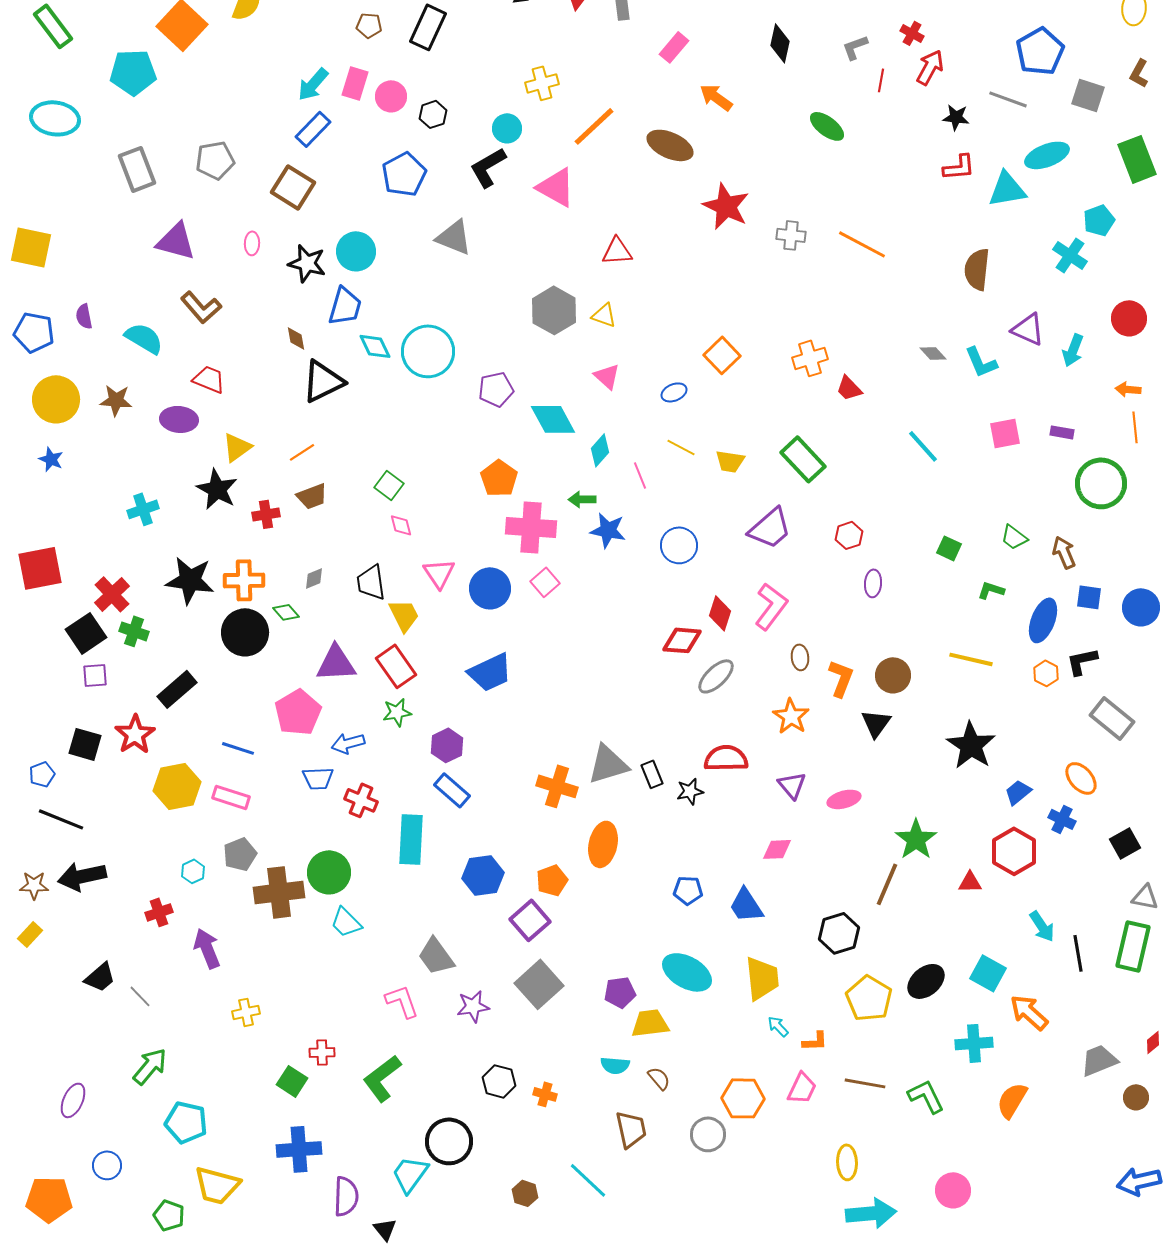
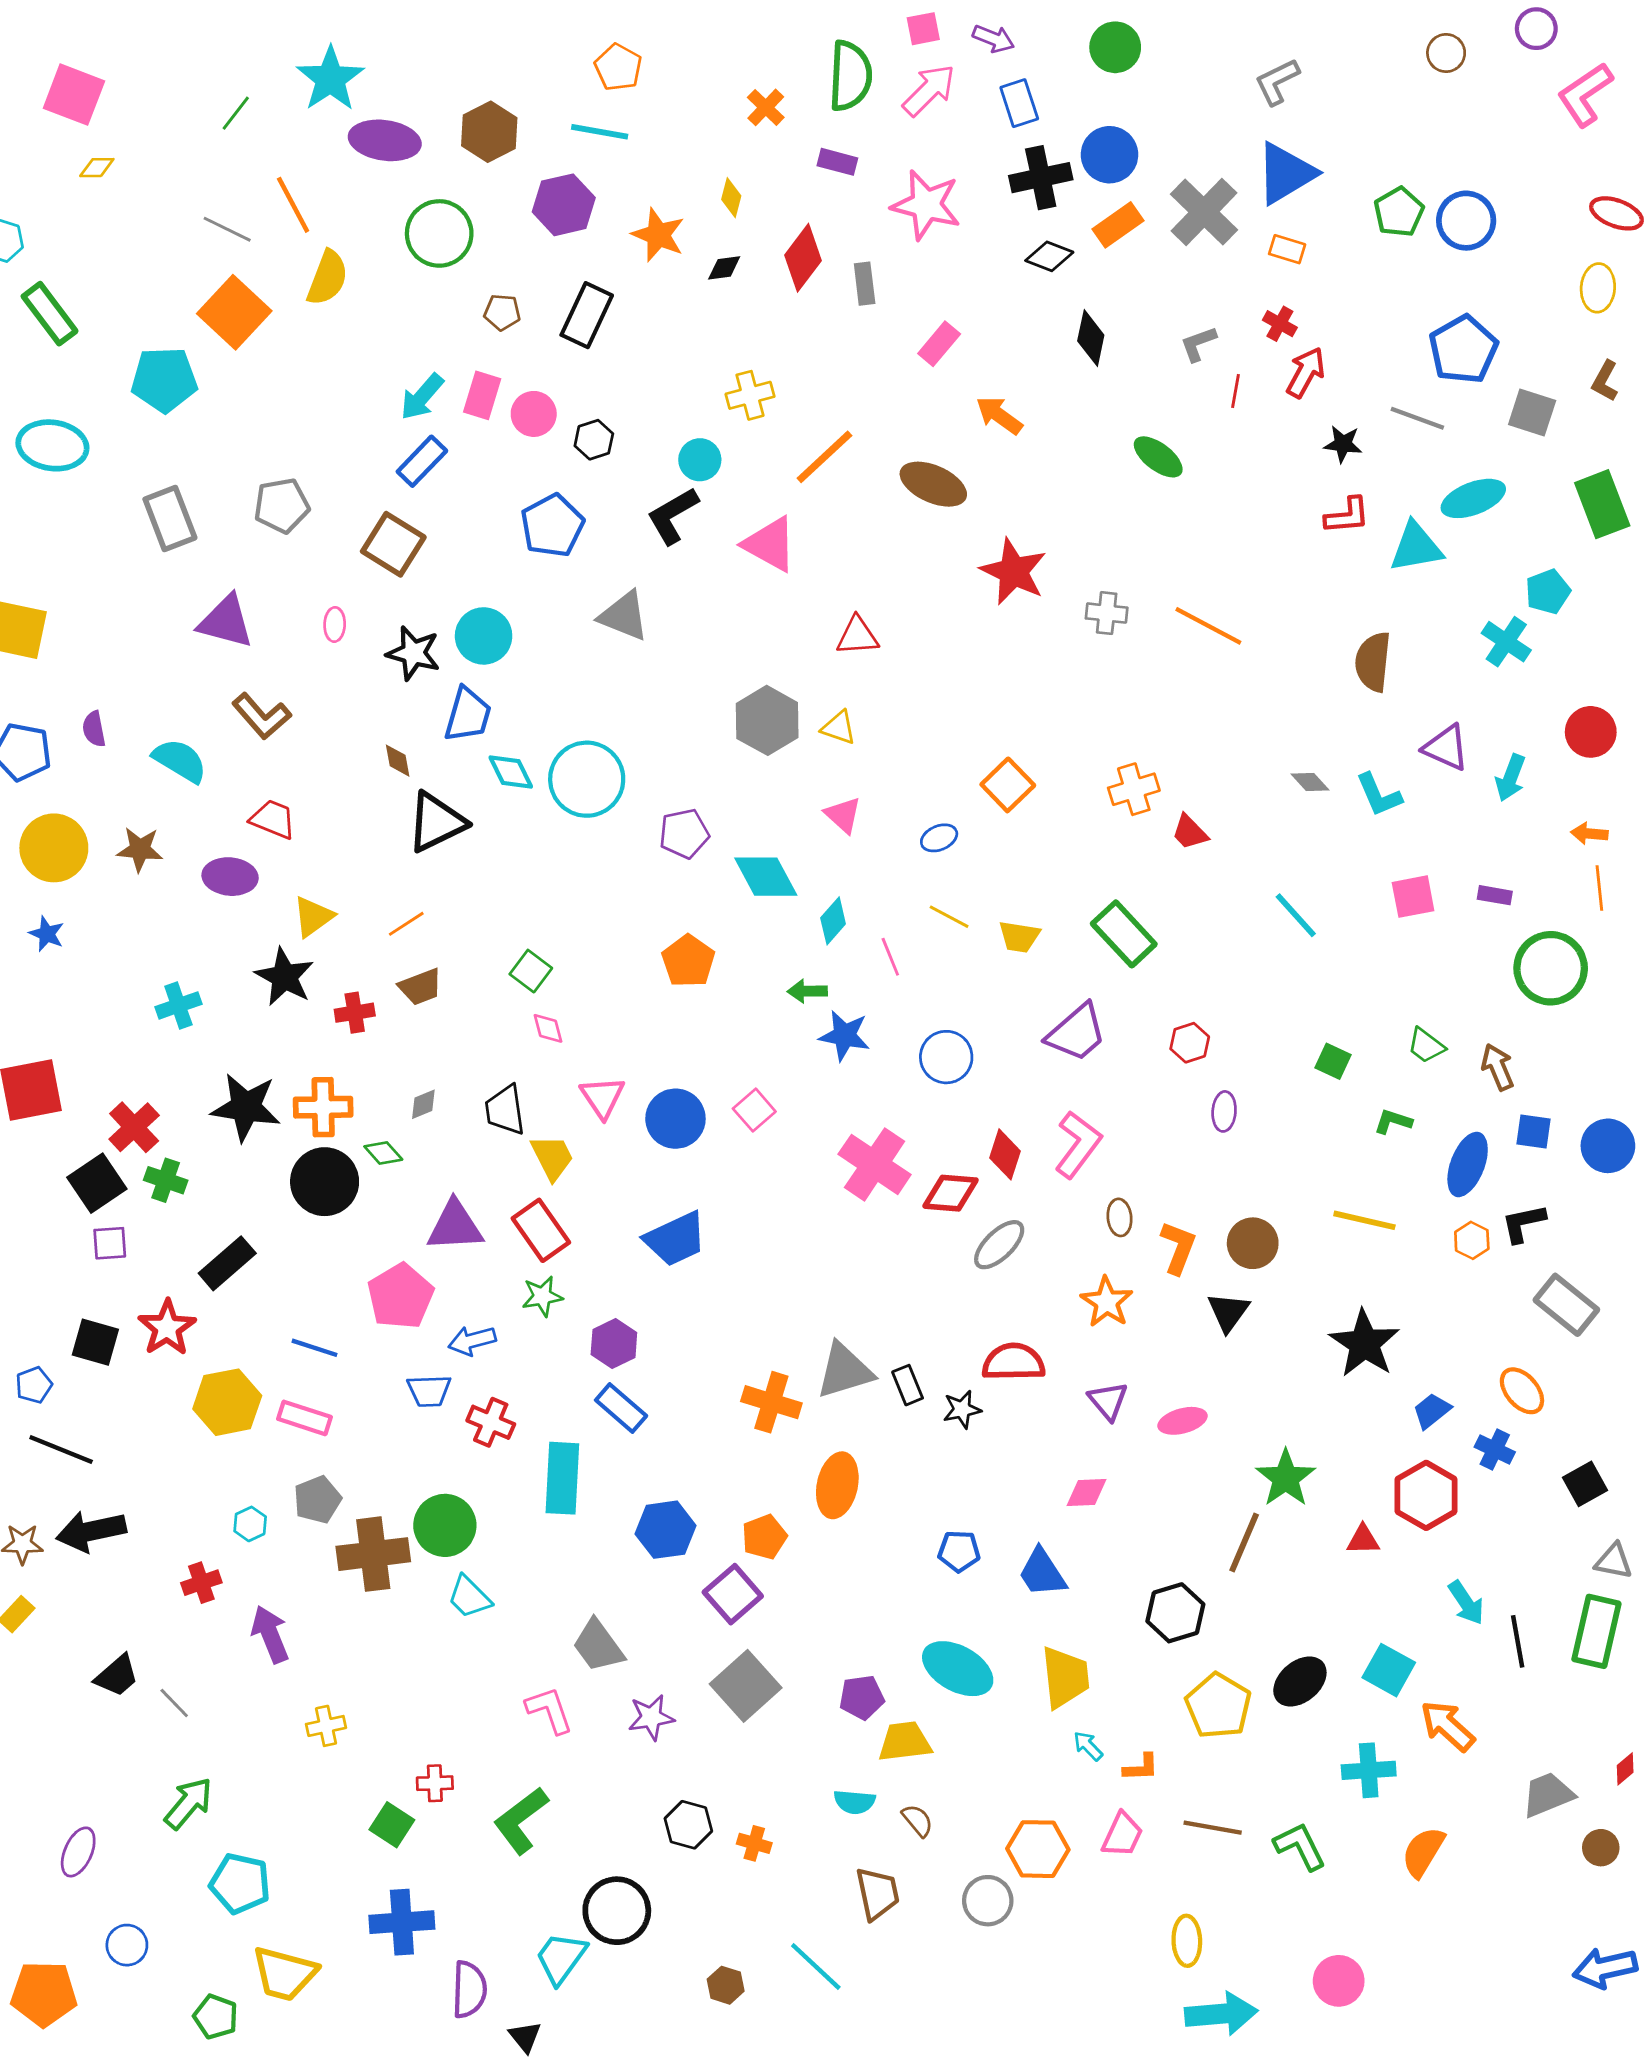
pink cross: (531, 527) -> (875, 1164), moved, turned 30

